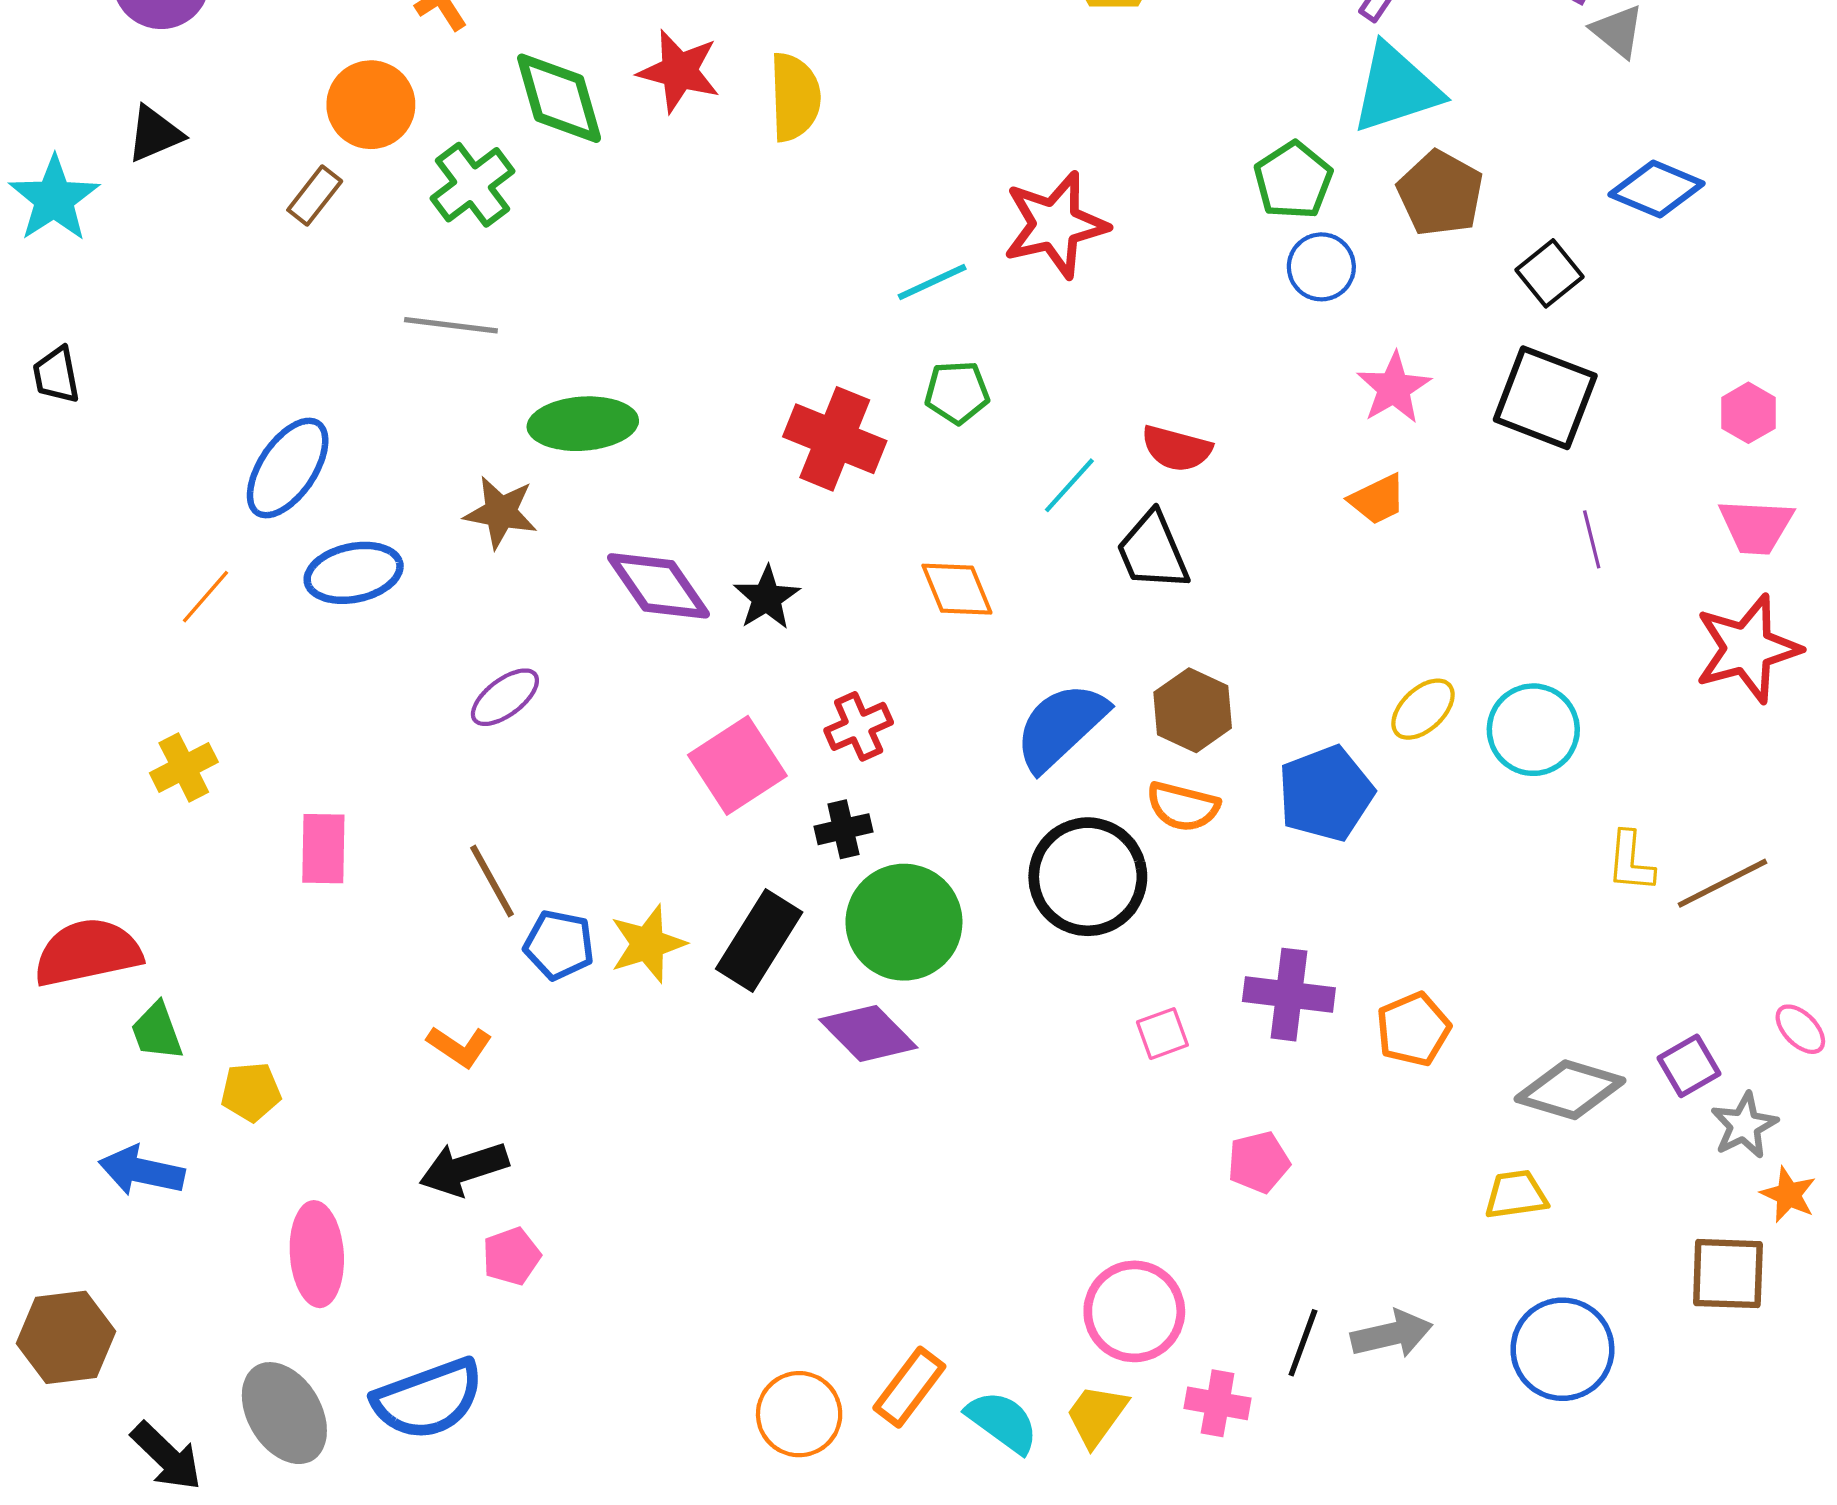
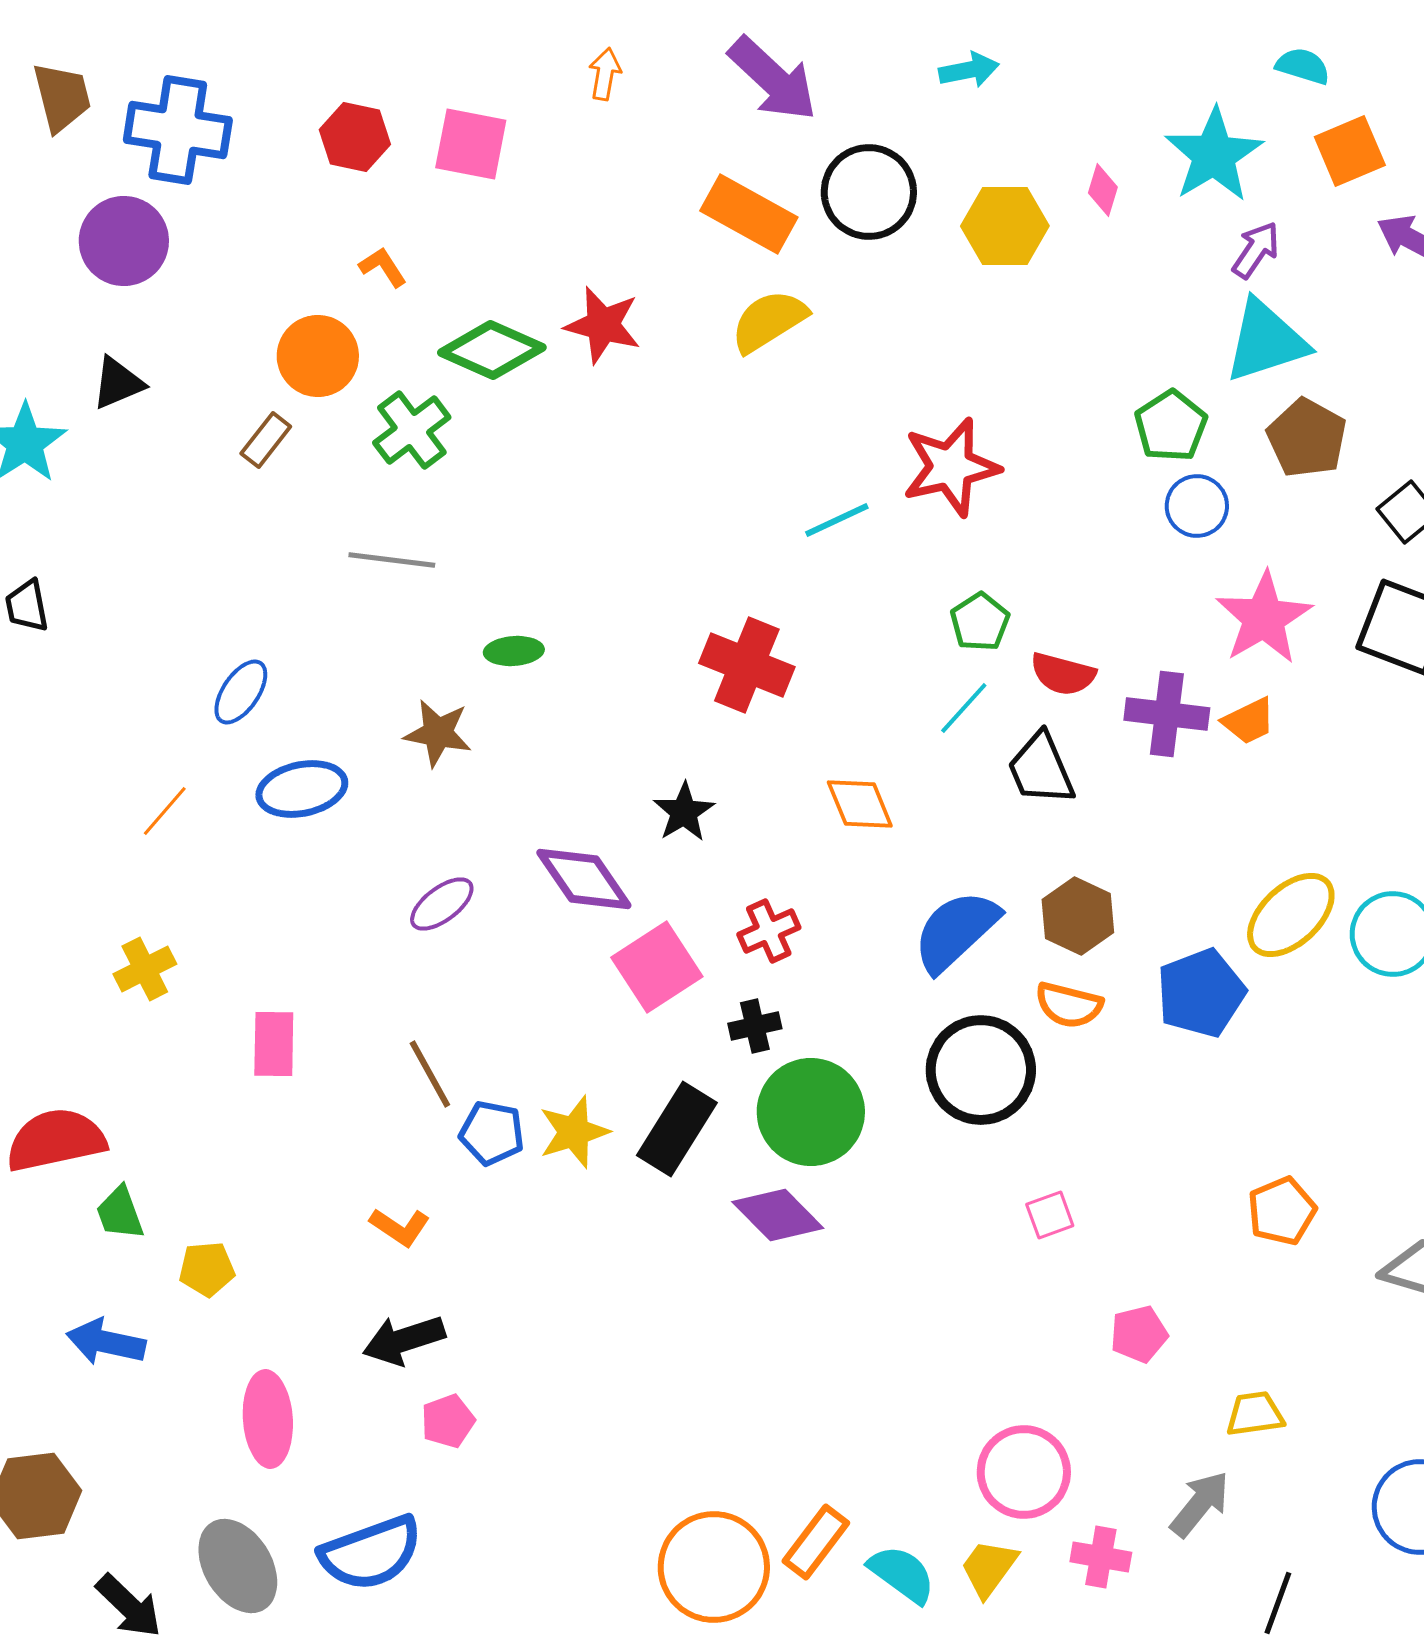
yellow semicircle: (795, 97) -> (769, 321), moved, turned -120
green diamond: (559, 98) -> (492, 350), turned -50
pink star: (1394, 388) -> (1264, 618), size x1.4
green pentagon: (957, 392) -> (980, 622), moved, turned -30
green ellipse: (583, 424) -> (514, 651), size x0.6
blue ellipse: (288, 468) -> (241, 692), size x0.7
purple diamond: (659, 586) -> (584, 879), moved
yellow ellipse: (1423, 709) -> (1291, 915), size x1.5
purple cross: (1289, 995) -> (1167, 714), moved
yellow trapezoid: (1516, 1195) -> (1255, 1414), moved
gray arrow: (1392, 1334) -> (1200, 1504), moved, turned -38
black line: (1303, 1343) -> (1278, 1603), moved
orange circle: (799, 1414) -> (714, 1567), size x1.4

